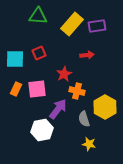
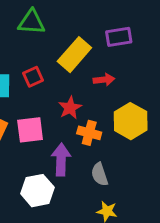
yellow rectangle: (72, 24) -> (74, 55), moved
yellow hexagon: (105, 107) -> (131, 121), moved
purple arrow: (58, 109) -> (61, 159), turned -35

